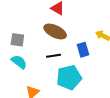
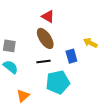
brown ellipse: (55, 31) -> (45, 38), turned 30

